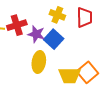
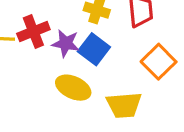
yellow ellipse: (39, 62) -> (73, 88), turned -70
orange square: (87, 72) -> (159, 62), moved

